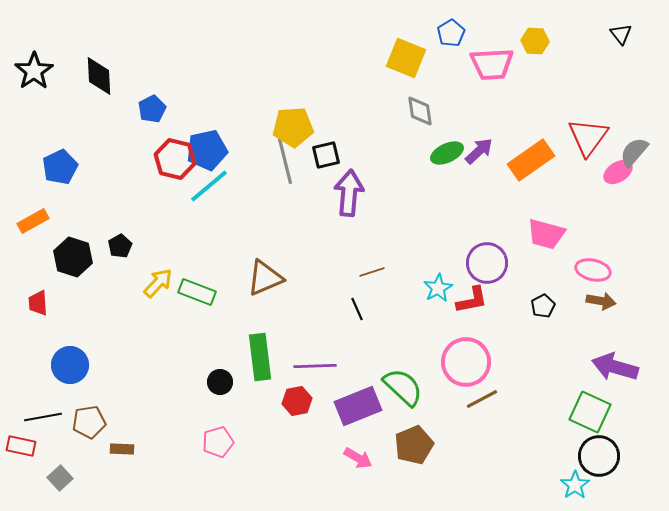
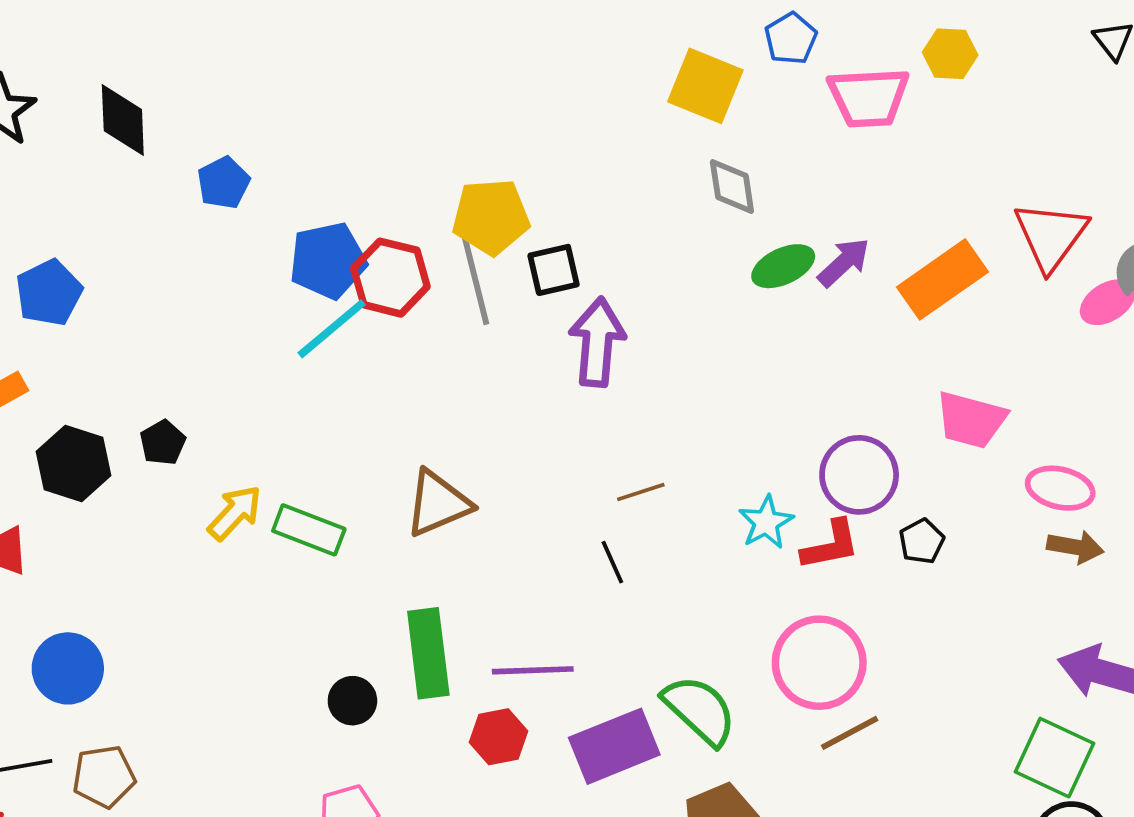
red hexagon: (175, 159) -> (390, 278), moved
black pentagon: (543, 306) -> (922, 541), moved

